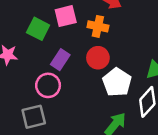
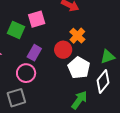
orange cross: (98, 26) -> (77, 36), moved, turned 35

